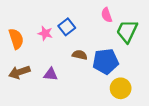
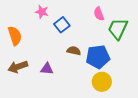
pink star: (45, 33) -> (42, 12), moved
yellow circle: (121, 88) -> (102, 82), moved

